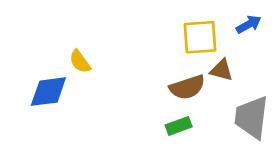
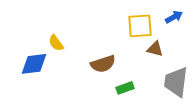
brown semicircle: (187, 87) -> (103, 64), moved

